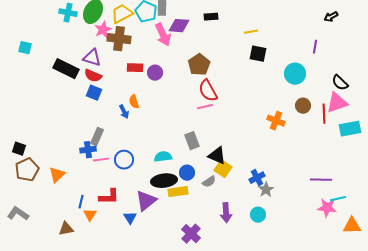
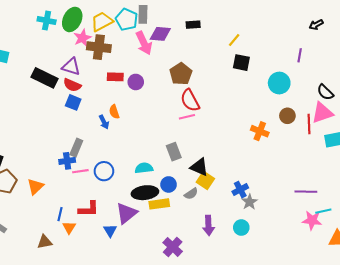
yellow line: (251, 32) -> (234, 40), turned -40

